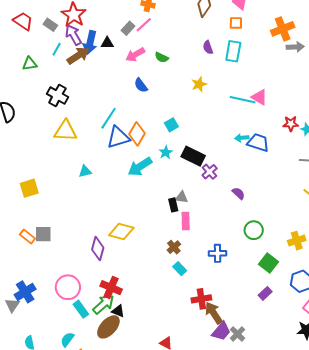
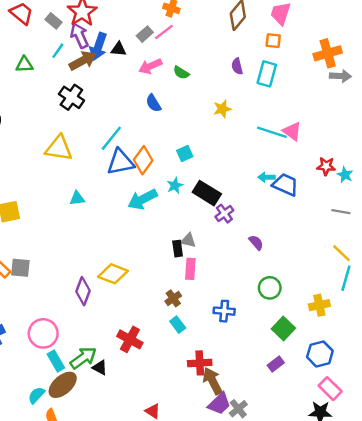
black cross: (57, 95) -> (71, 97), moved
red cross: (111, 288) -> (130, 339), moved
brown ellipse: (108, 327) -> (63, 385), moved

